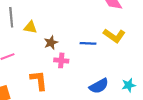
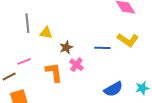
pink cross: (61, 60) -> (76, 65), turned 32
orange L-shape: (39, 80) -> (54, 72), moved

